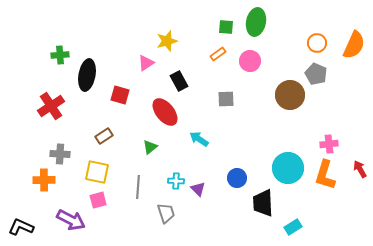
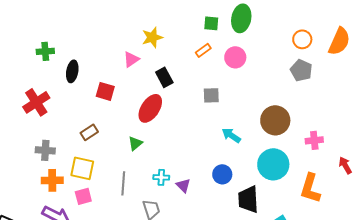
black ellipse: (87, 75) -> (72, 71), size x0.7
brown circle: (290, 95) -> (275, 120), moved
red ellipse: (165, 112) -> (150, 108), turned 72
cyan arrow: (199, 139) -> (231, 135), moved
orange L-shape: (325, 175) -> (310, 188), moved
orange cross: (44, 180) -> (52, 180), moved

